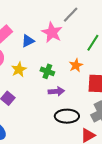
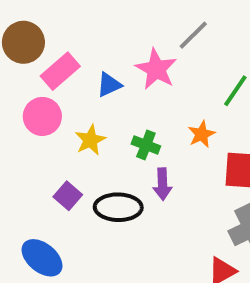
purple arrow: (56, 91) -> (162, 184), turned 91
black ellipse: (67, 116) -> (118, 207), moved

